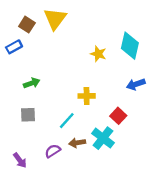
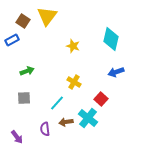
yellow star: (98, 54) -> (73, 46), moved
yellow cross: (87, 96) -> (74, 82), turned 32
purple semicircle: (53, 151) -> (45, 129), turned -64

